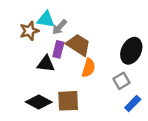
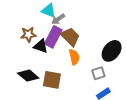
brown star: (29, 31) -> (28, 35), moved
purple rectangle: (58, 49) -> (53, 37), size x1.5
orange semicircle: (89, 68) -> (74, 57), turned -42

